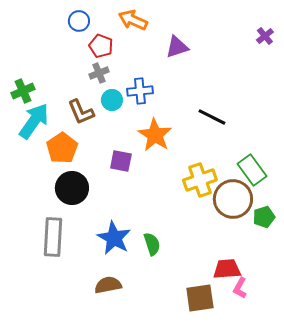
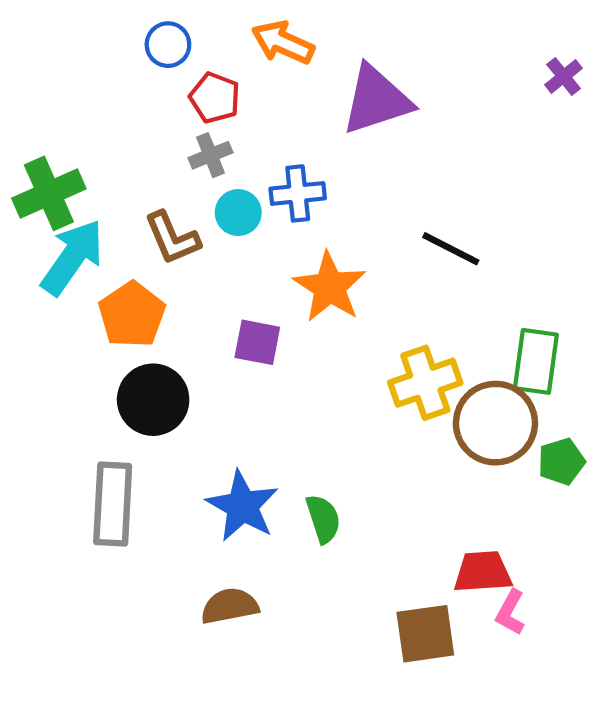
purple triangle: (177, 47) -> (376, 100), size x1.5
green cross: (23, 91) -> (49, 193), size x1.4
green rectangle: (252, 170) -> (536, 361), turned 44

